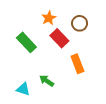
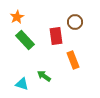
orange star: (49, 18) -> (17, 17), moved
red rectangle: (59, 38) -> (56, 36), turned 36

